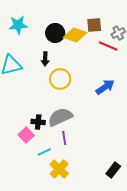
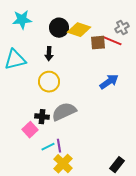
brown square: (94, 25) -> (98, 43), moved
yellow circle: (60, 79) -> (49, 82), moved
purple line: (64, 138) -> (59, 146), moved

